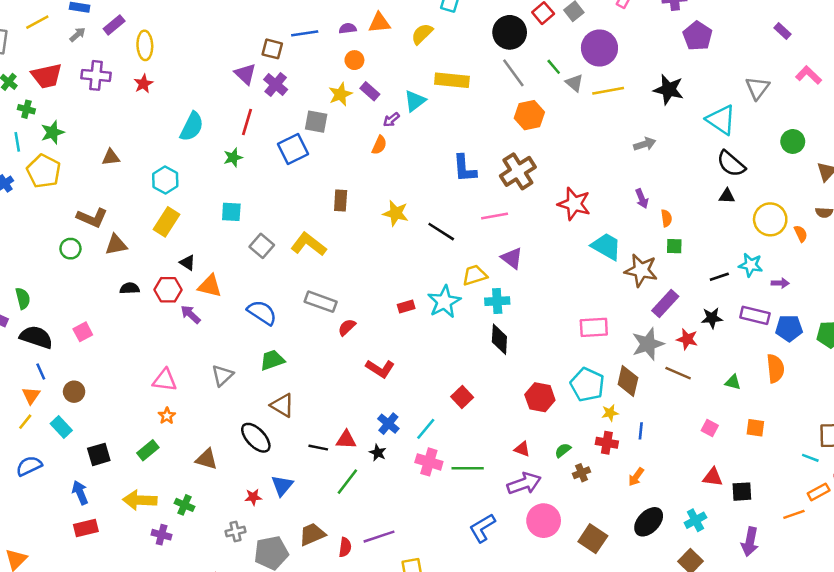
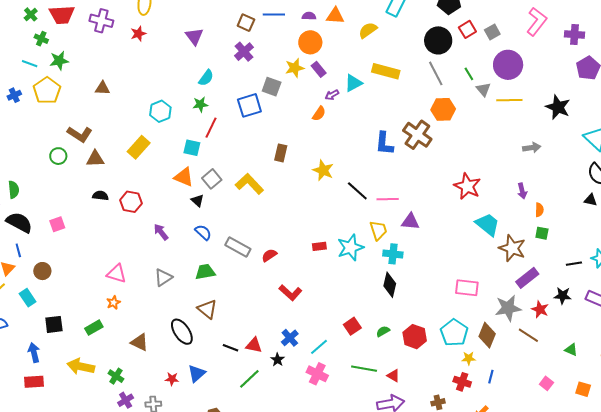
orange circle: (354, 60) -> (310, 42), size x1.5
purple triangle: (245, 74) -> (194, 36), moved
red line: (247, 122) -> (211, 128), moved
cyan semicircle: (192, 127) -> (206, 78), moved, size x0.7
cyan line: (17, 142) -> (30, 64), turned -70
brown cross: (518, 171) -> (417, 135), moved, turned -32
cyan hexagon: (165, 180) -> (160, 111), moved
pink line: (495, 216) -> (388, 199), moved
purple triangle: (512, 258) -> (410, 222), turned -42
black triangle: (187, 263) -> (197, 201), moved
yellow trapezoid: (475, 275) -> (378, 230), turned 80
orange triangle: (210, 286) -> (184, 177), moved
gray rectangle: (321, 302) -> (238, 247), moved
blue semicircle: (262, 313) -> (203, 232), size x0.7
purple arrow: (190, 314) -> (161, 232), moved
green semicircle: (563, 450) -> (383, 331), moved
green line: (468, 468) -> (364, 369), moved
purple cross: (162, 535) -> (126, 400), moved, turned 35

